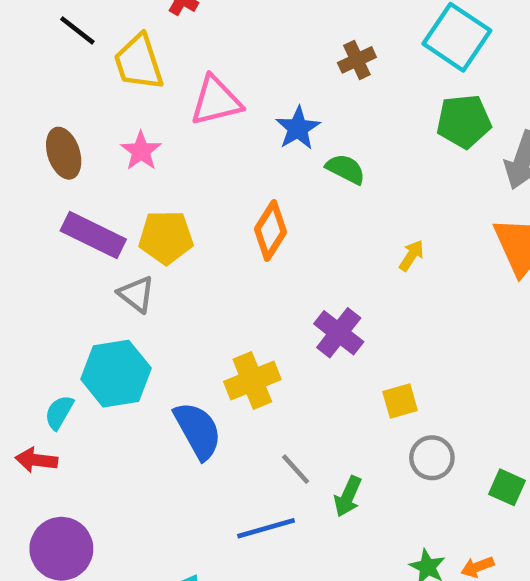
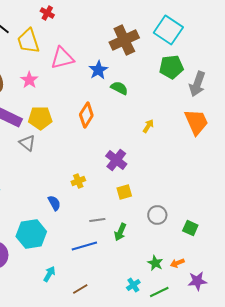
brown cross: (357, 60) -> (124, 40), size x1.8
cyan hexagon: (116, 374) -> (31, 234), moved
yellow cross: (252, 380) -> (78, 181), size x0.6
yellow square: (400, 401) -> (124, 192), moved
blue semicircle: (198, 431) -> (54, 203), size x0.6
gray line: (296, 469) -> (97, 220), turned -56

